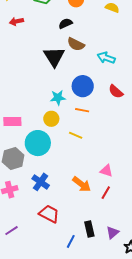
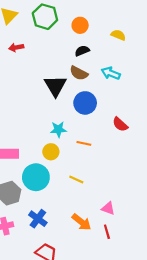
black semicircle: (65, 23) -> (82, 51), moved
cyan arrow: (106, 58) -> (111, 73), moved
blue circle: (83, 86) -> (85, 103), moved
yellow line: (76, 135) -> (76, 179), moved
red line: (106, 193) -> (107, 232), turned -48

